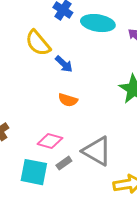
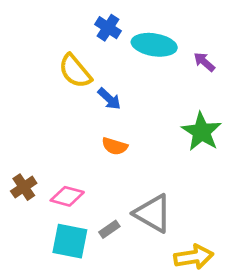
pink diamond: (50, 141) -> (67, 196), moved

